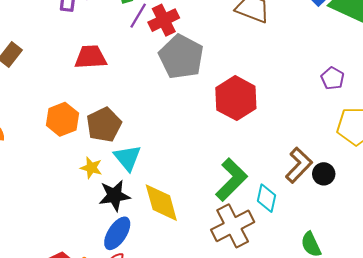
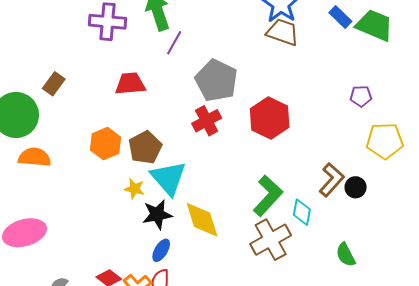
red cross: (164, 20) -> (207, 121), moved
purple pentagon: (333, 78) -> (361, 96), turned -30
cyan triangle: (127, 158) -> (168, 178), size x1.4
blue ellipse: (117, 233) -> (161, 250), size x0.7

